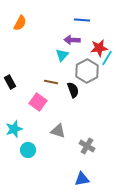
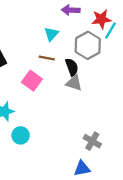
cyan triangle: (62, 55) -> (51, 34), moved
gray triangle: (58, 131) -> (74, 83), moved
gray cross: (87, 146) -> (92, 141), moved

